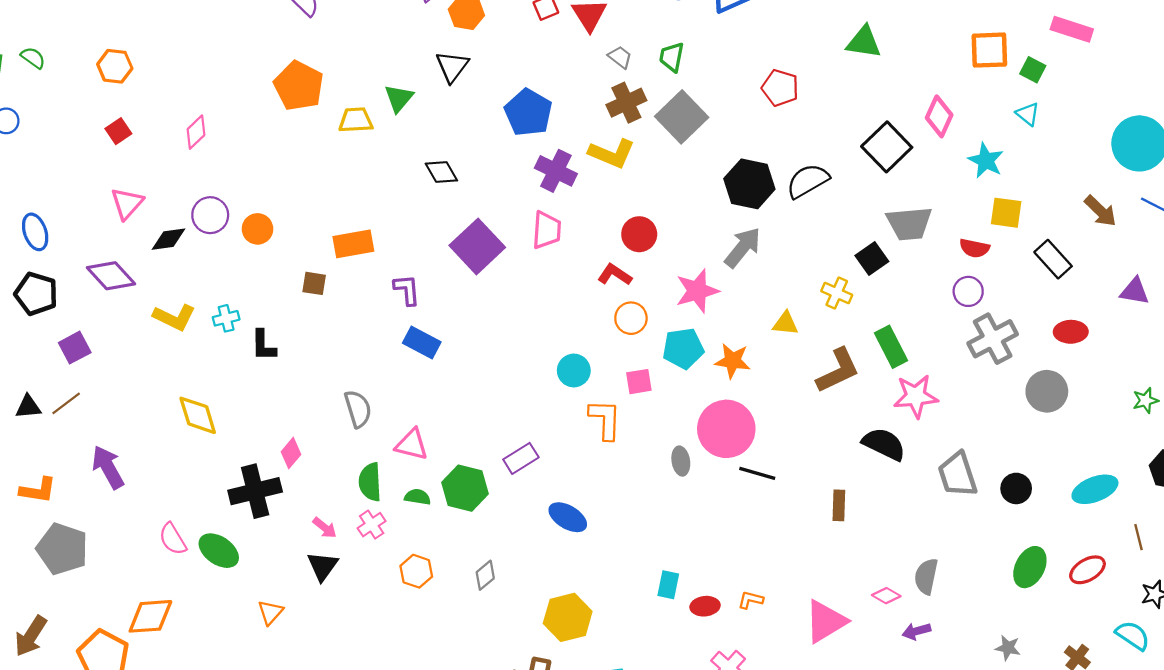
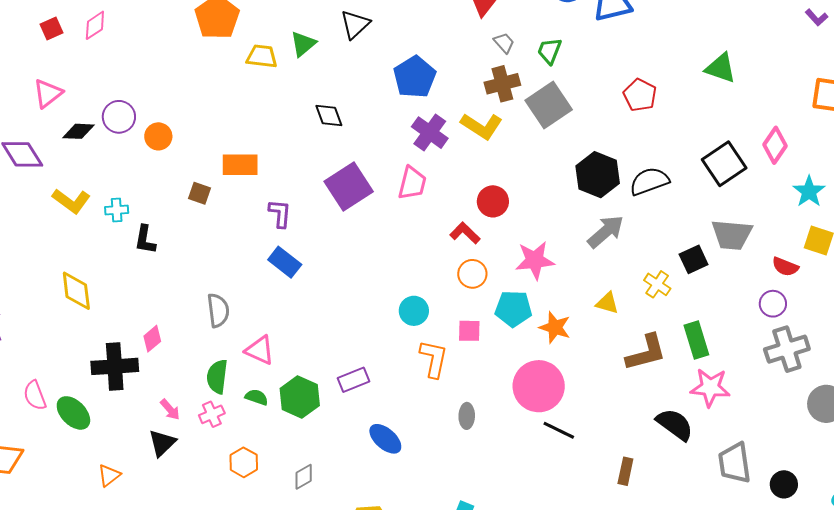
pink diamond: (196, 132) -> (95, 25), moved
gray arrow: (743, 247) -> (606, 232), moved
gray ellipse: (681, 461) -> (467, 416), moved

